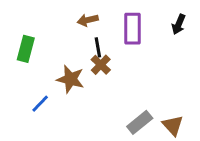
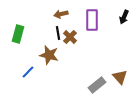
black line: (98, 47) -> (58, 33), moved
brown cross: (101, 65) -> (70, 37), moved
brown triangle: (173, 125) -> (120, 77), moved

